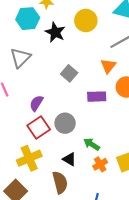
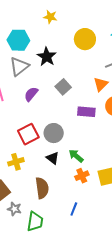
cyan hexagon: (28, 19) -> (18, 40), moved
black star: (55, 32) -> (47, 57), moved
purple semicircle: (36, 103) -> (31, 94), moved
yellow cross: (29, 158) -> (16, 162), size x0.7
black triangle: (69, 159) -> (53, 158), moved

